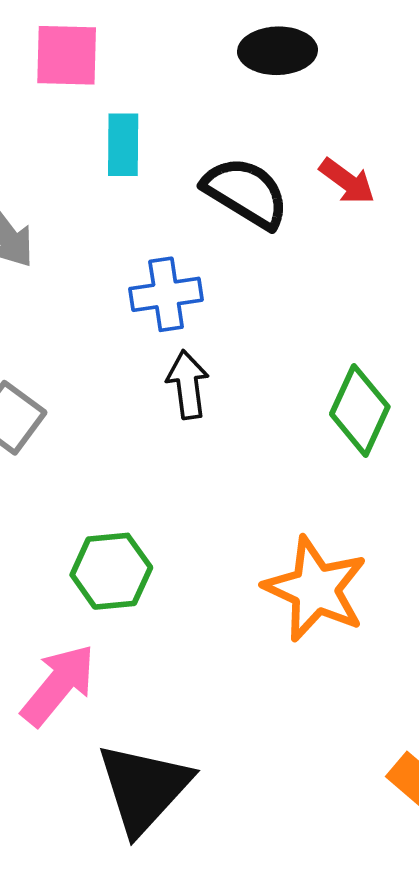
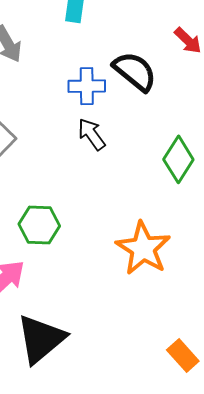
black semicircle: (246, 193) -> (135, 71), moved
black arrow: (188, 385) -> (92, 134), turned -36

